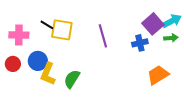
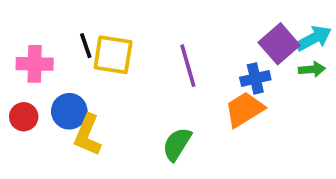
black line: (47, 25) -> (86, 46), turned 40
orange trapezoid: (158, 75) -> (244, 109), moved
green semicircle: (72, 79) -> (177, 144), moved

